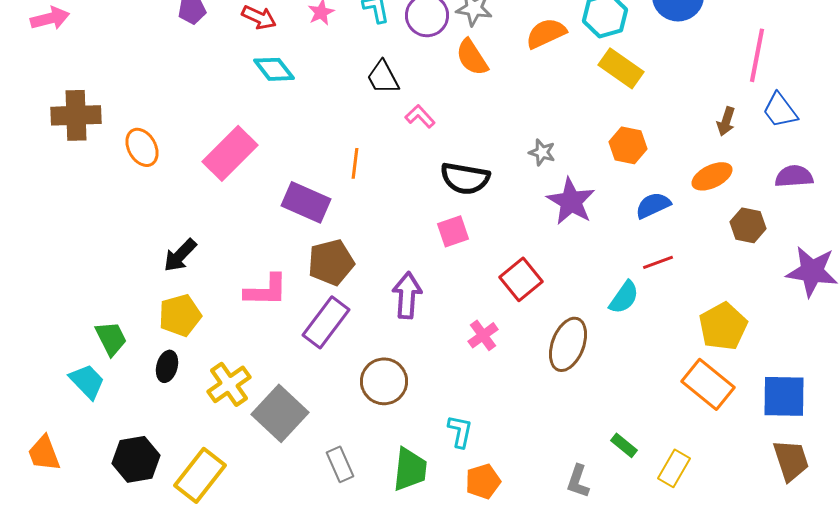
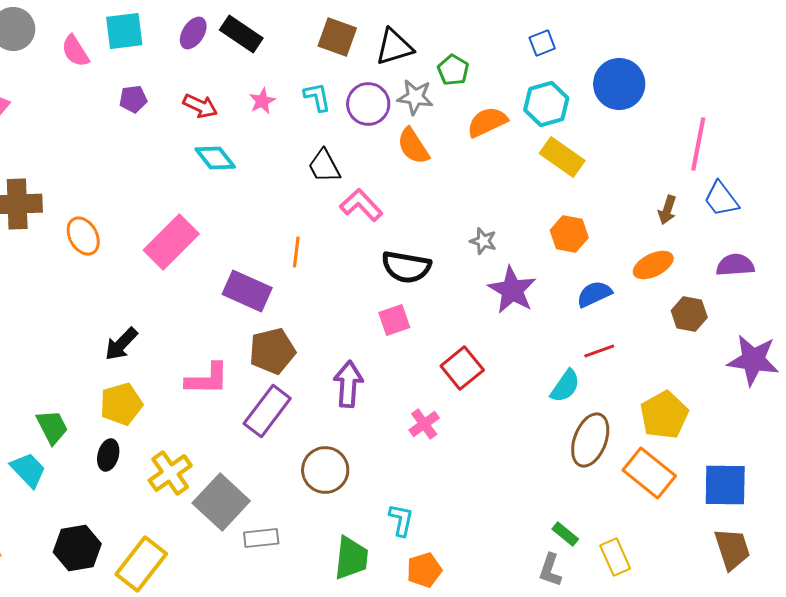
pink L-shape: (420, 116) -> (361, 205), size x1.4
brown ellipse: (568, 344) -> (590, 440), moved
gray rectangle: (340, 464) -> (261, 538), moved, turned -72
yellow rectangle: (674, 468) -> (615, 557), turned -54
gray L-shape: (578, 481) -> (550, 570), moved

